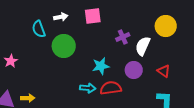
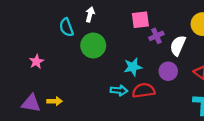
pink square: (93, 16) -> (140, 20), moved
white arrow: (61, 17) -> (90, 14), turned -64

